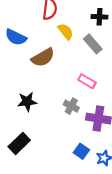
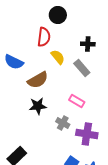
black star: (27, 102) -> (38, 106), moved

